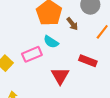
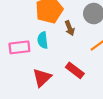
cyan semicircle: (51, 42) -> (43, 40), turned 35

